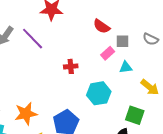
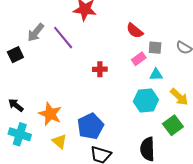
cyan hexagon: (99, 93) -> (146, 100), moved
orange star: (26, 114) -> (50, 114), turned 30
green square: (135, 115) -> (173, 125), moved, turned 30

